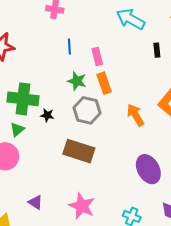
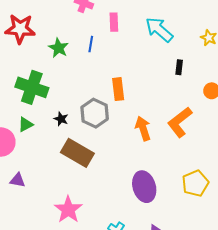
pink rectangle: (97, 57) -> (114, 22), moved
green star: (77, 81) -> (59, 48), moved
black star: (47, 115) -> (61, 119), moved
green triangle: (17, 129) -> (26, 124), moved
purple triangle: (35, 202) -> (18, 180), moved, turned -35

